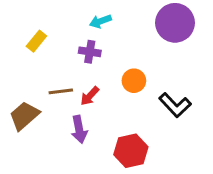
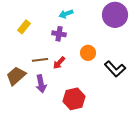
purple arrow: (79, 129) -> (41, 84), moved
red hexagon: (131, 151) -> (74, 99), moved

